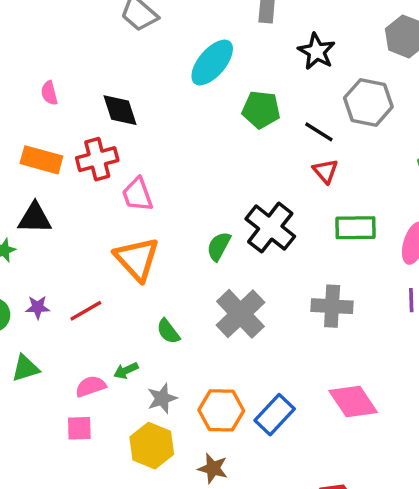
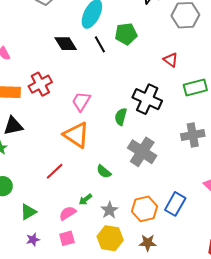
black diamond: (120, 110) -> (66, 44), moved
black line: (319, 132) -> (100, 44), moved, turned 42
pink trapezoid: (137, 195) -> (81, 101), moved, turned 65
purple star: (38, 307) -> (33, 240), moved

